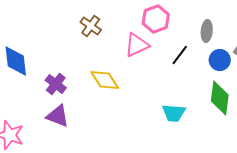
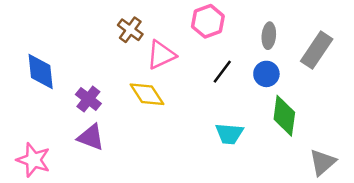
pink triangle: (137, 45) -> (161, 55), moved
black line: (180, 55) -> (222, 72), moved
blue circle: (220, 60) -> (266, 74), moved

